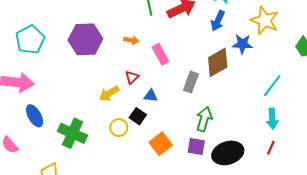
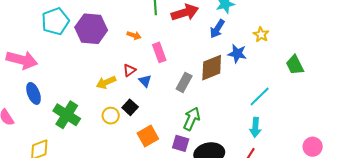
yellow star: (265, 20) -> (261, 35), size x0.6
cyan pentagon: (30, 40) -> (55, 21), moved
blue triangle: (151, 96) -> (145, 81), moved, turned 32

